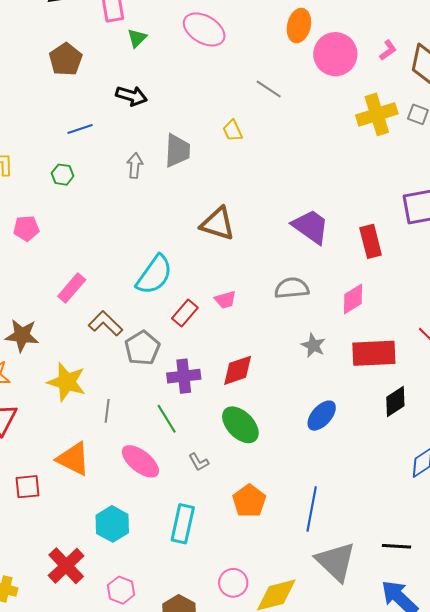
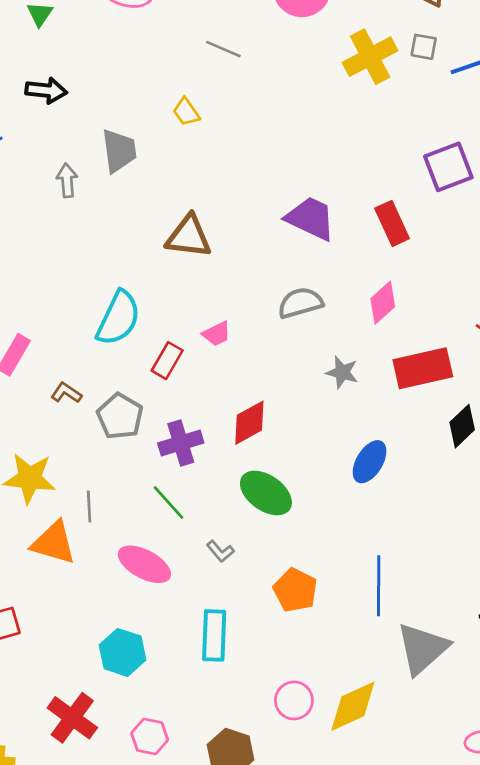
brown L-shape: (105, 323) -> (66, 393), size x0.7
orange triangle: (73, 459) -> (54, 543), moved
gray triangle: (336, 562) -> (422, 649), turned 45

